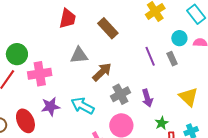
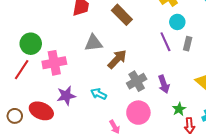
cyan circle: (179, 38) -> (177, 22), moved
gray rectangle: (172, 59) -> (188, 44), turned 40
cyan arrow: (83, 106) -> (99, 94), size x0.7
red ellipse: (25, 121) -> (41, 111), turned -40

